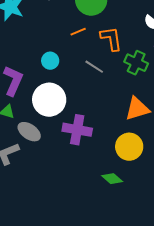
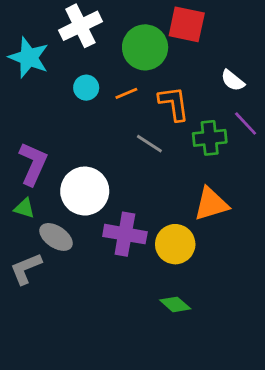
cyan circle: (50, 61) -> (86, 88), moved
green cross: (136, 63) -> (210, 138), turned -30
yellow circle: (129, 147) -> (175, 244), moved

